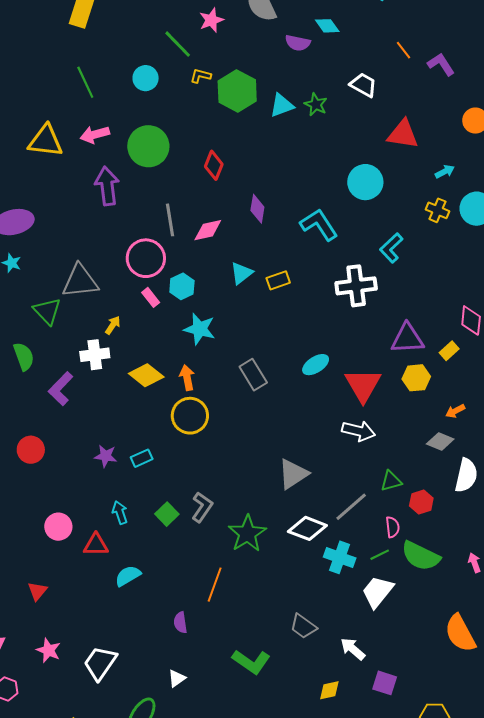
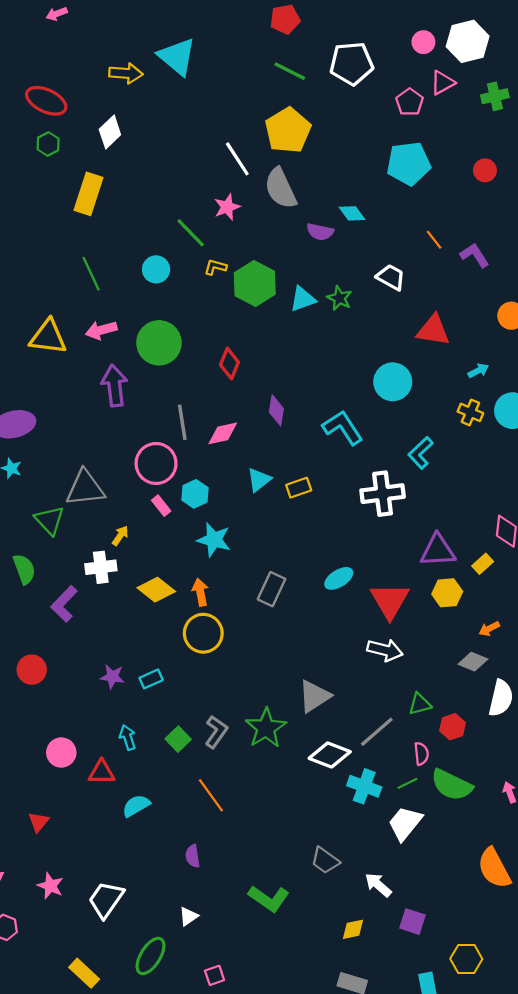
gray rectangle: (253, 375) -> (272, 589), turned 56
green star: (247, 534) -> (266, 728), moved
orange line: (215, 585) -> (211, 795), moved, turned -56

